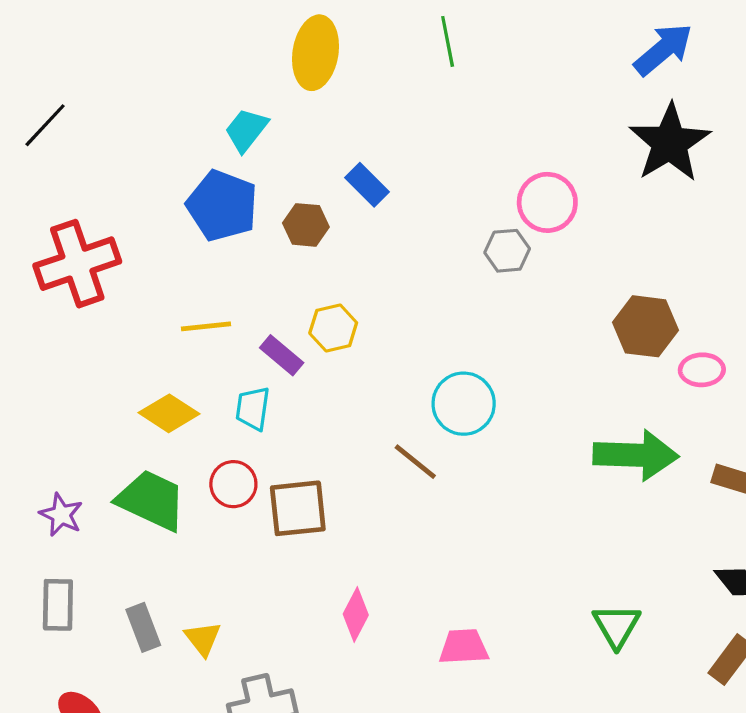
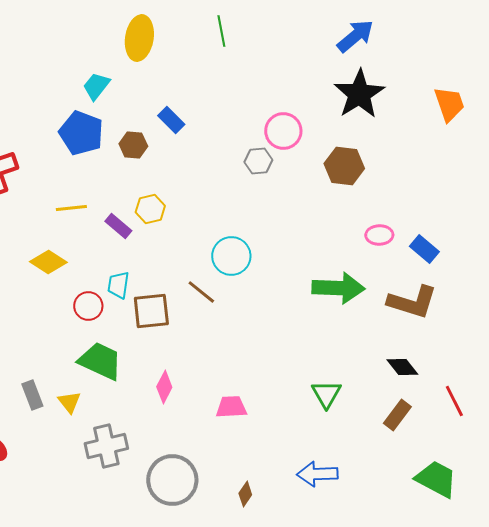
brown hexagon: (646, 326) -> (344, 166), moved
cyan trapezoid: (253, 408) -> (118, 285), moved
green trapezoid: (151, 500) -> (100, 361), moved
brown square: (298, 508) -> (151, 311), moved

